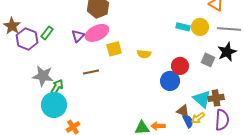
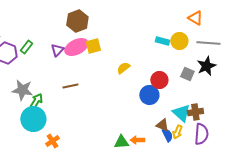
yellow square: (114, 49) -> (93, 46), moved
yellow semicircle: (144, 54) -> (123, 68), turned 136
yellow arrow: (198, 118) -> (177, 132), turned -32

